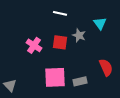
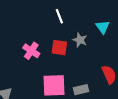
white line: (60, 13) -> (59, 16), turned 56

